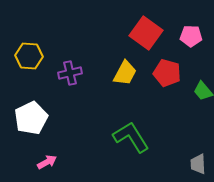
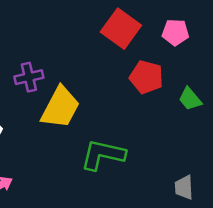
yellow trapezoid: (125, 73) -> (60, 107), moved, size x1.4
green L-shape: (131, 137) -> (103, 155), turned -45

